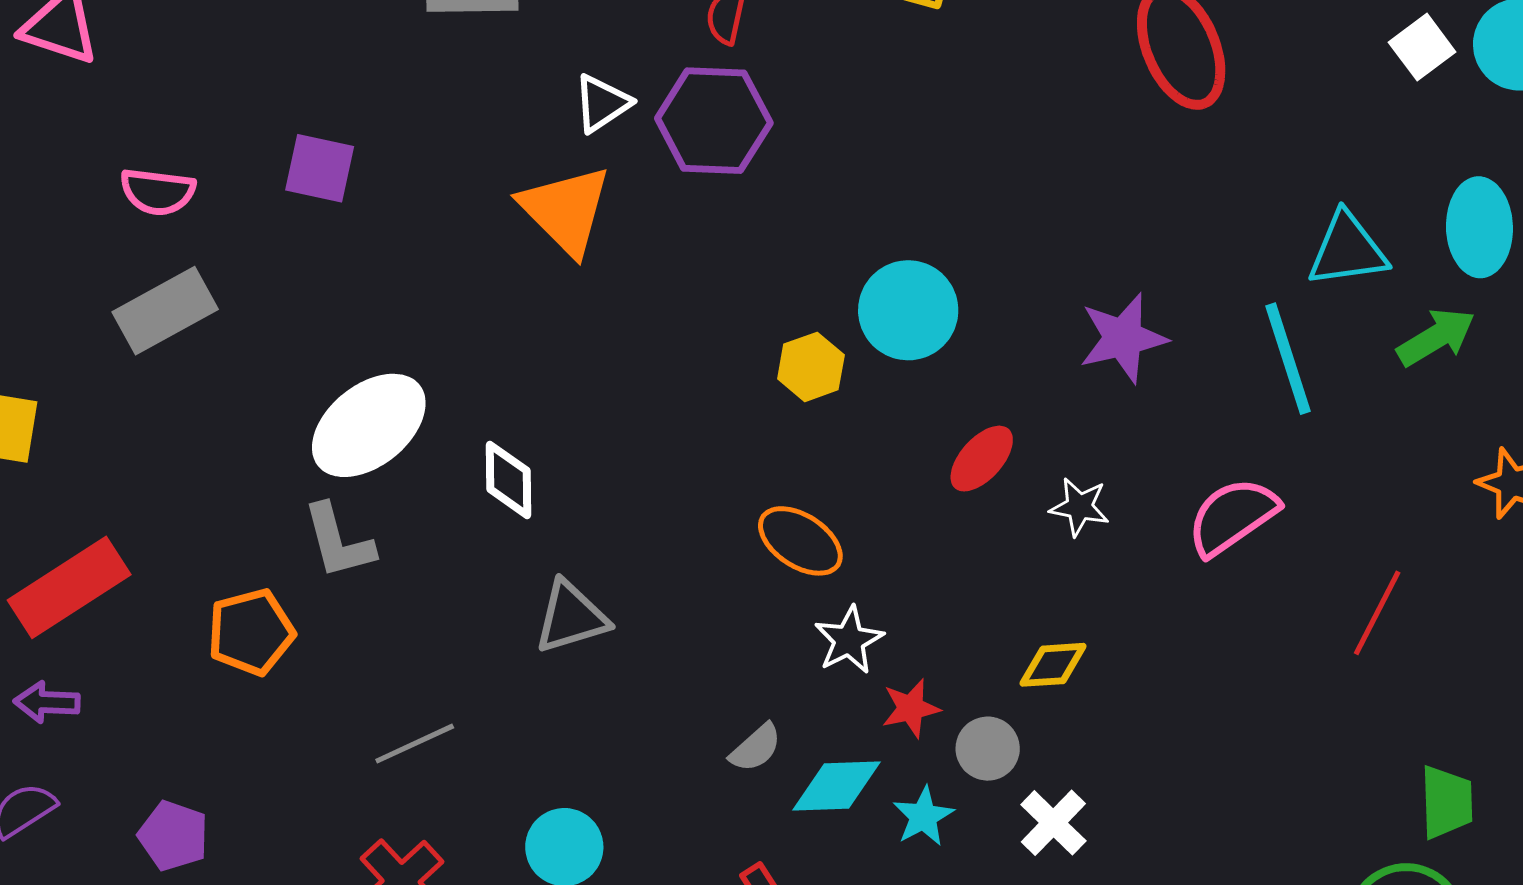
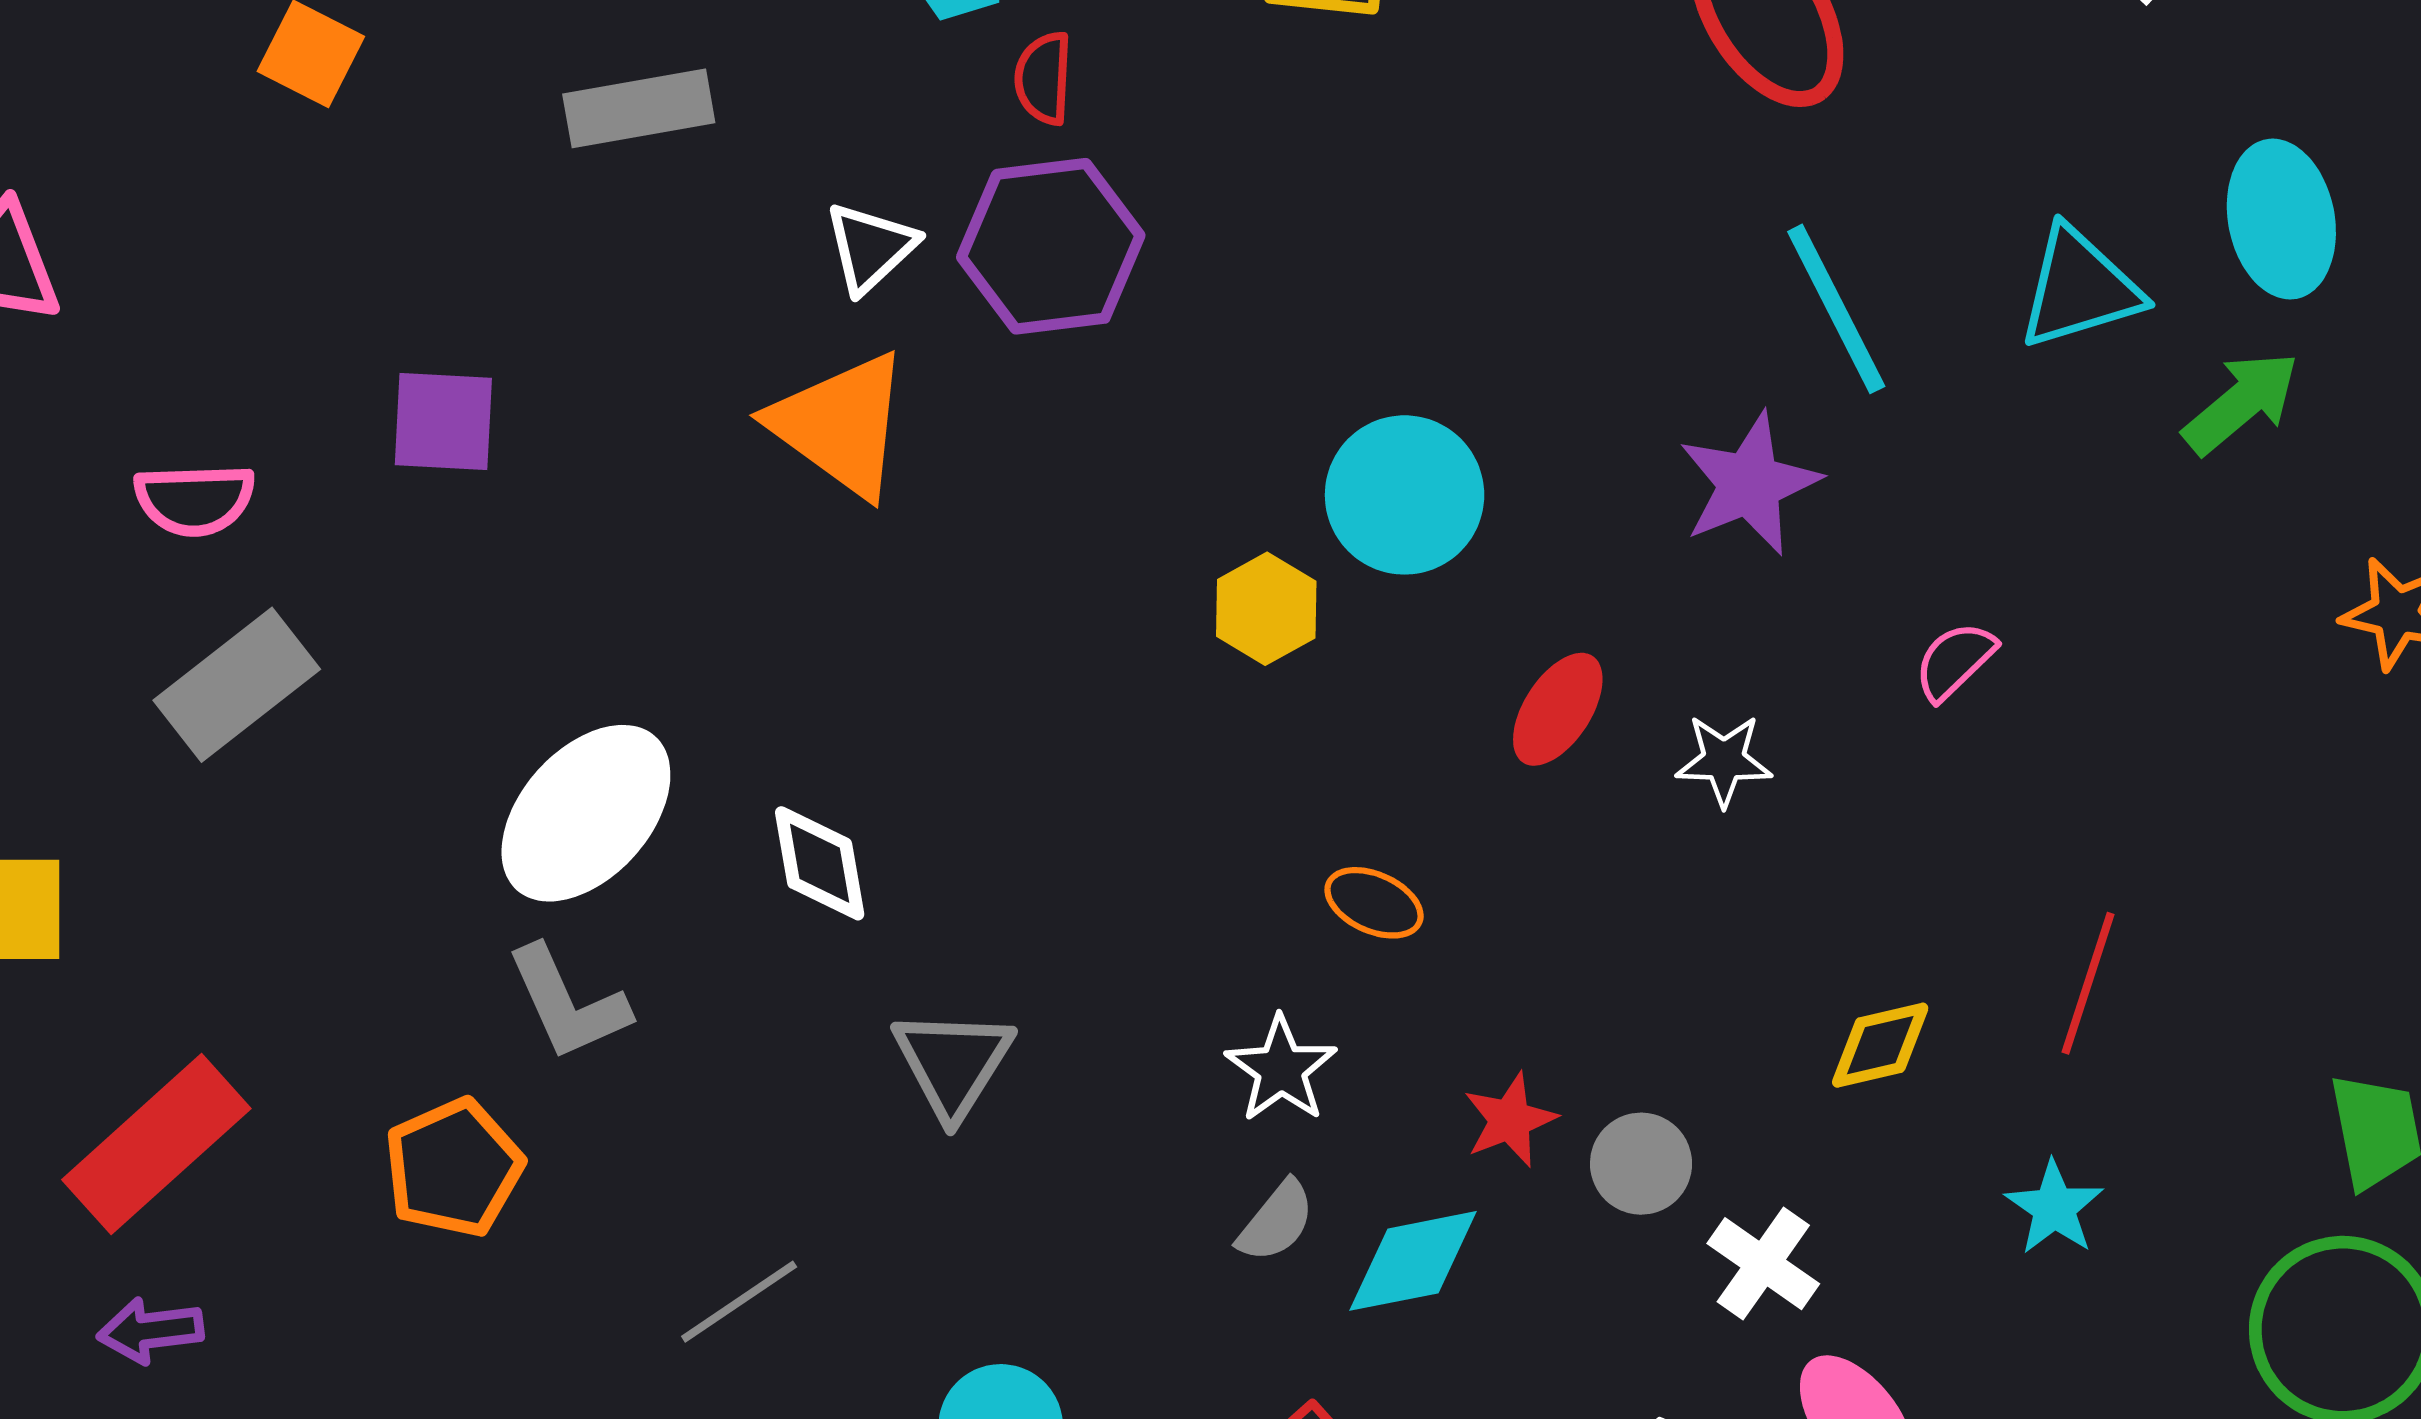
cyan line: (1288, 359) -> (1836, 309), moved
pink semicircle: (1232, 516) -> (1955, 661), moved, size x0.6
orange ellipse: (800, 541) -> (1374, 903), moved, size x0.7
red line: (1377, 613) -> (2088, 983), moved
gray triangle: (571, 617) -> (953, 1063), turned -32
white star: (849, 640) -> (1281, 1069), moved
yellow diamond: (1053, 665) -> (1880, 1045), moved
cyan star: (923, 816) -> (2054, 1208), moved

